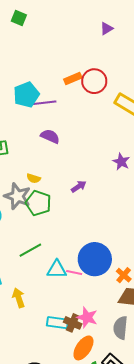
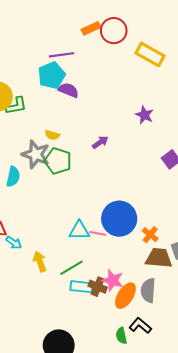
cyan pentagon: (26, 95) -> (52, 75), moved
green line: (30, 250) -> (72, 268), moved
orange ellipse: (83, 348) -> (125, 296), moved

